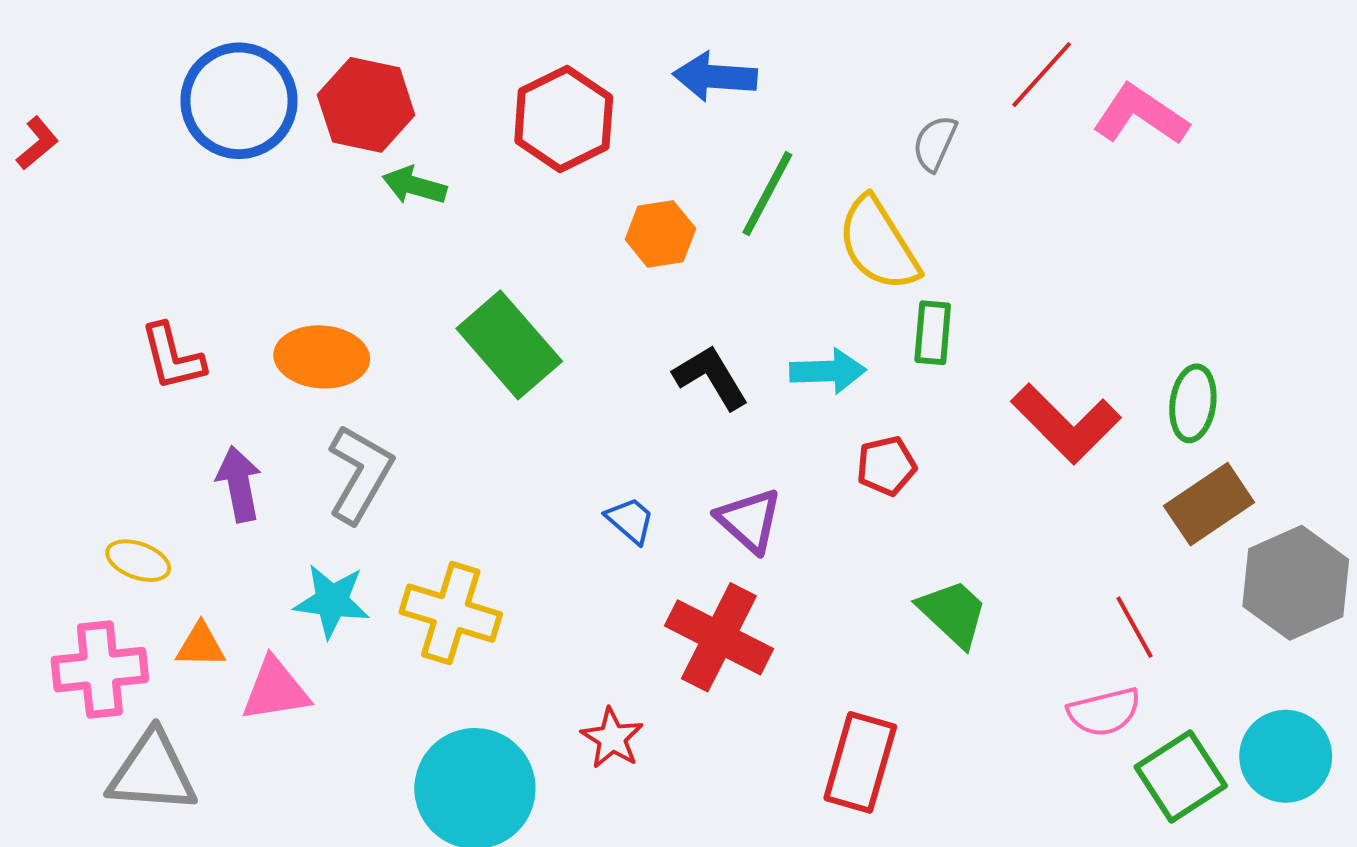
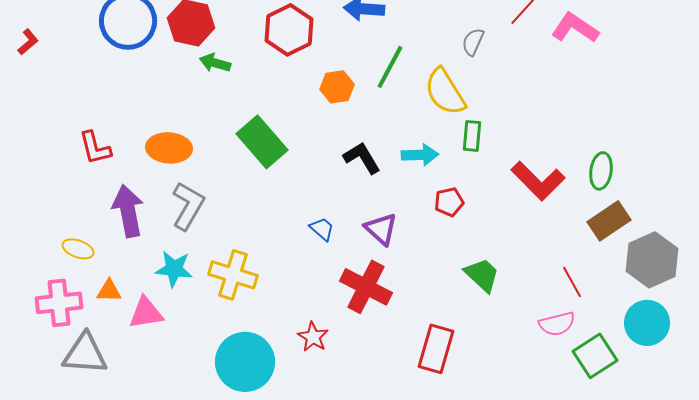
purple arrow: (239, 484) -> (128, 211), size x1.4
cyan circle: (1286, 756) -> (647, 323), moved

